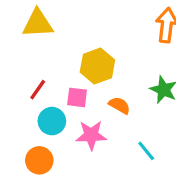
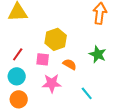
cyan circle: (52, 121) -> (17, 76), moved

